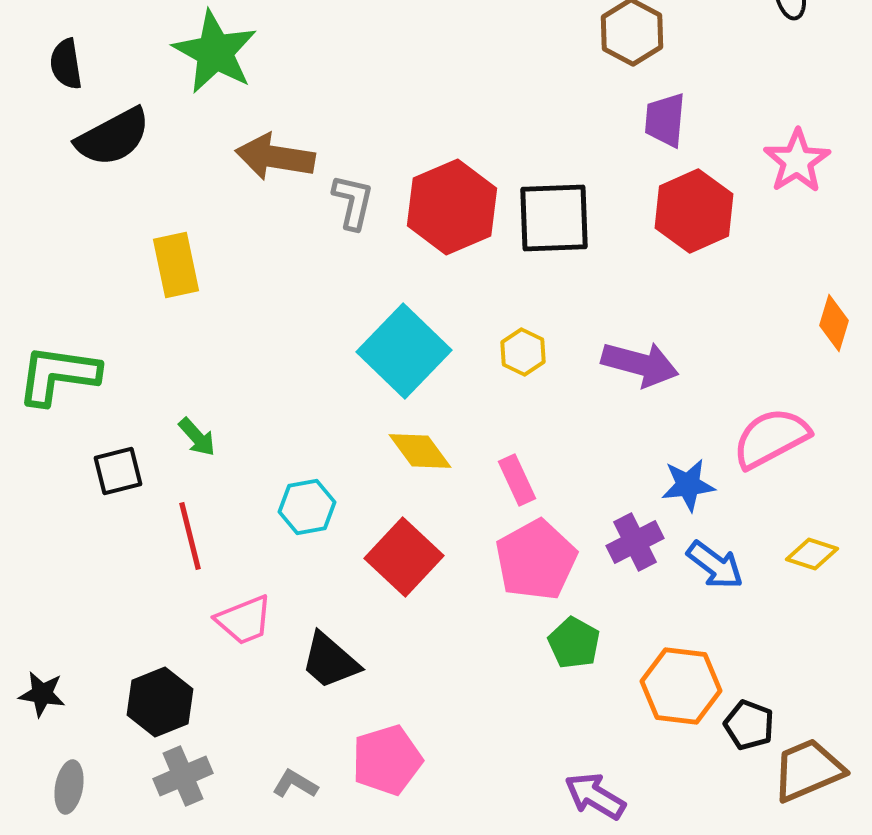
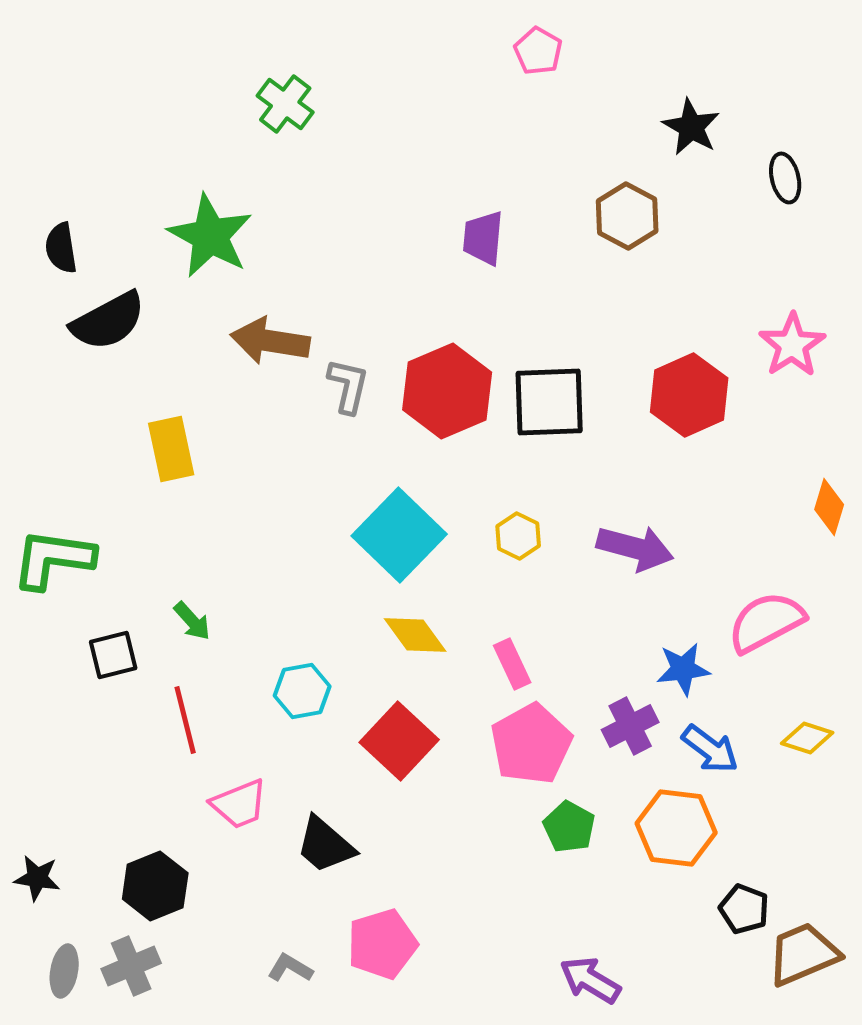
purple trapezoid: (665, 120) -> (483, 238), moved
orange hexagon: (681, 686) -> (676, 828), moved
gray cross: (183, 776) -> (131, 966), moved

